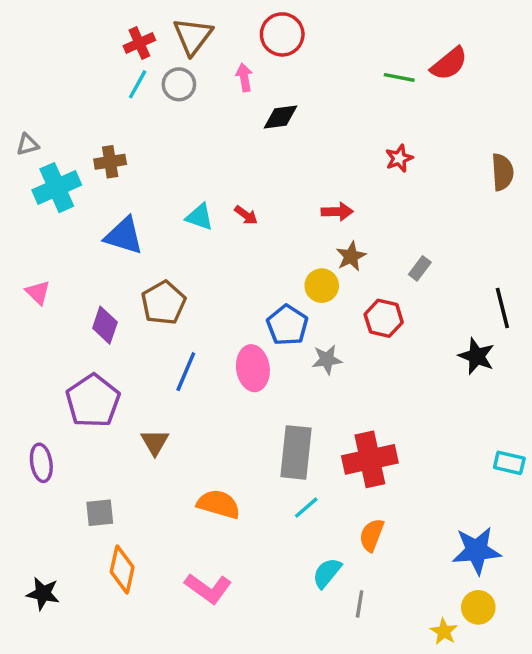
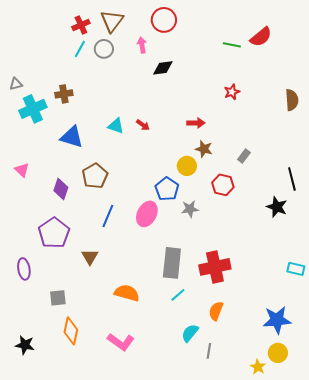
brown star: (351, 256) -> (204, 149), turned -30
pink ellipse: (253, 368) -> (147, 214), turned 35

